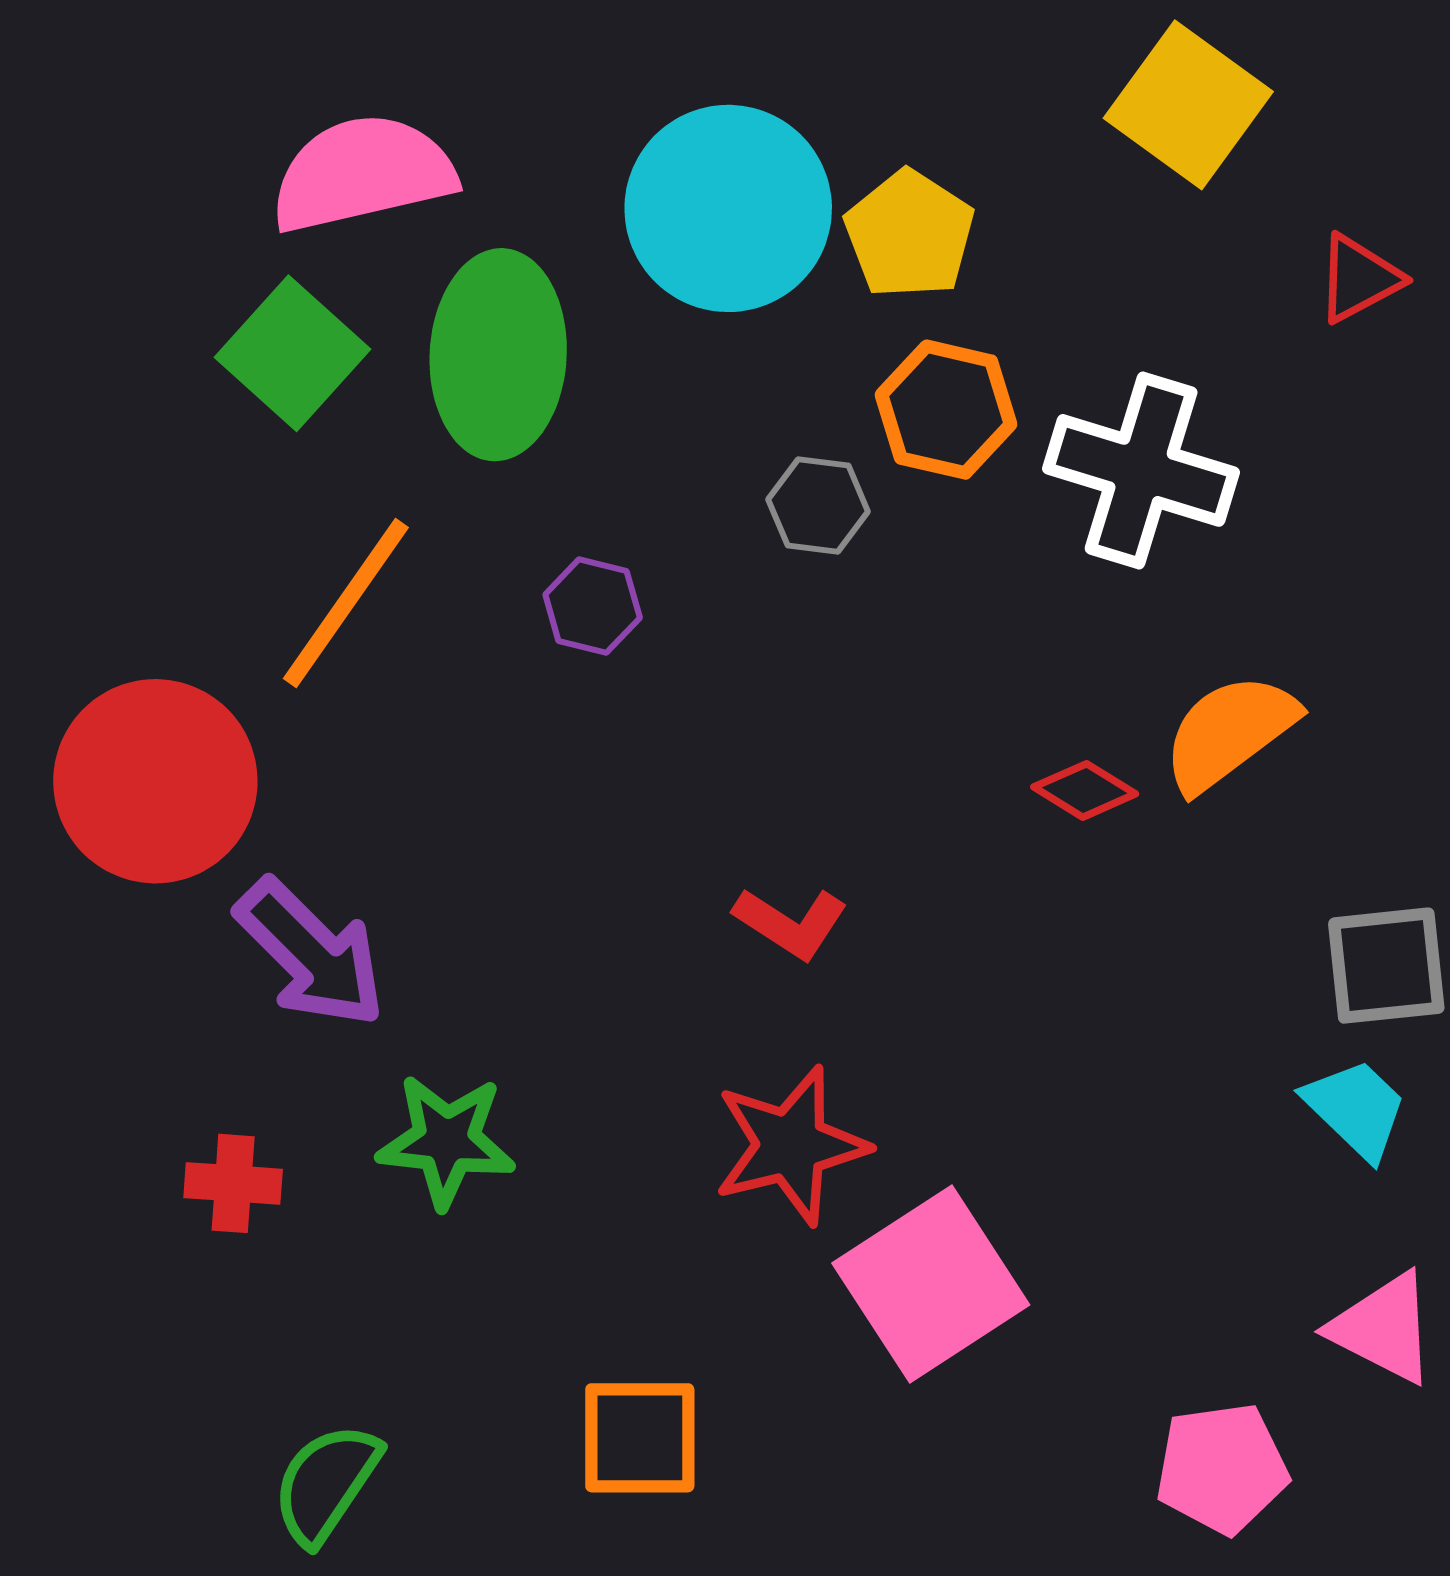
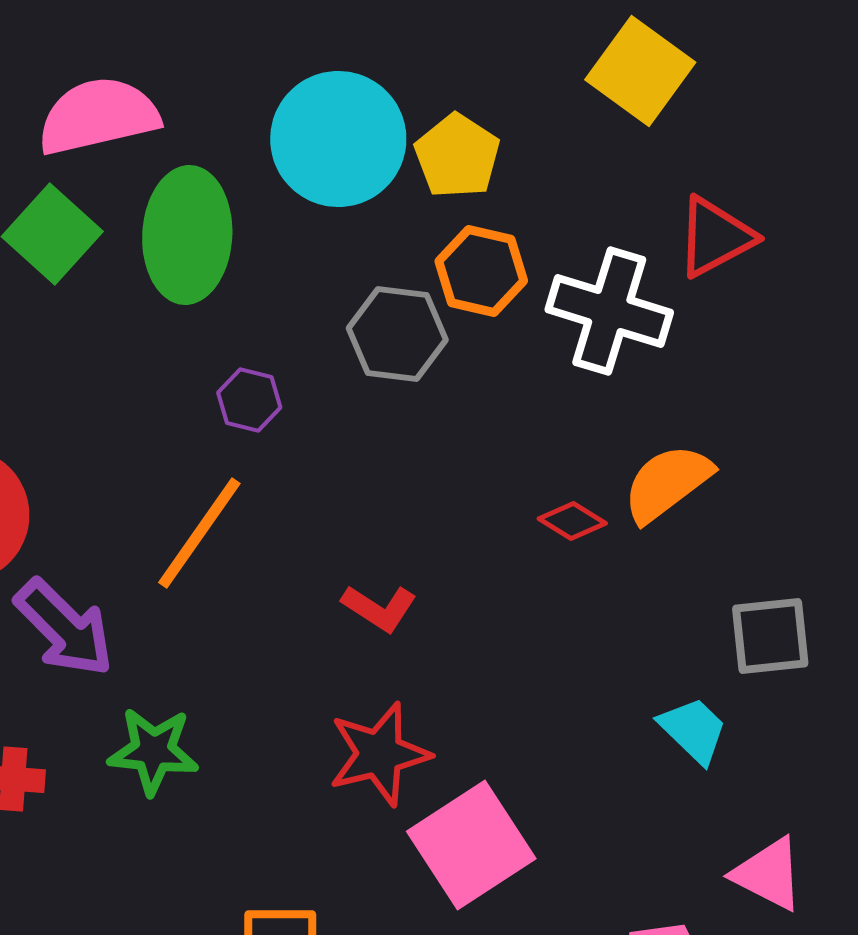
red triangle: (1359, 279) -> (715, 237), moved, size x1.4
gray hexagon: (818, 506) -> (397, 334), size x1.5
orange line: (346, 603) -> (199, 533), moved
cyan trapezoid: (1356, 1109) -> (693, 730), moved

